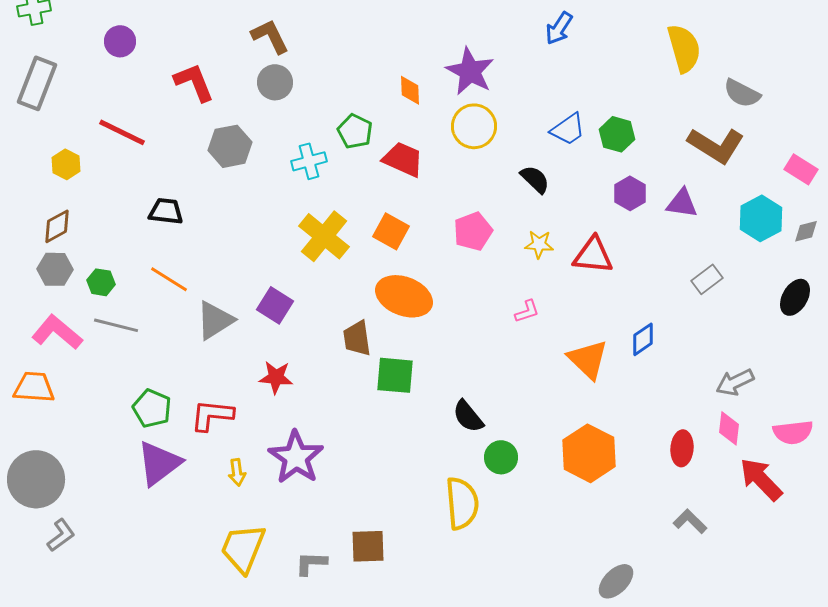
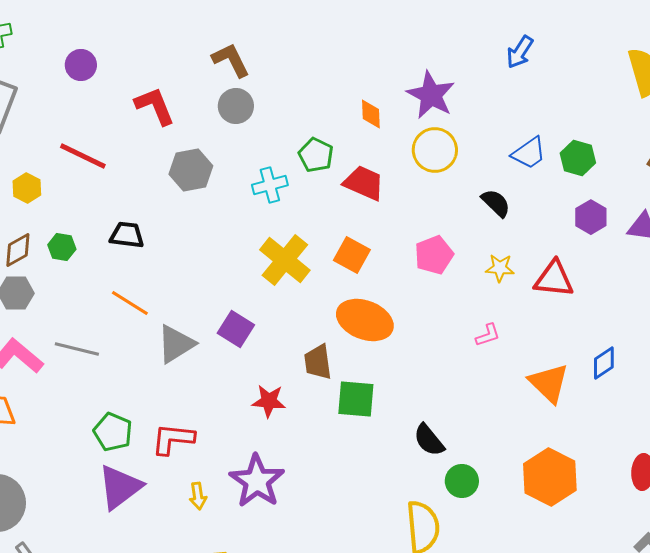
green hexagon: (101, 282) -> (62, 247), moved
red star: (276, 377) -> (269, 401), moved

